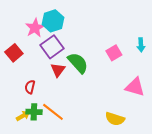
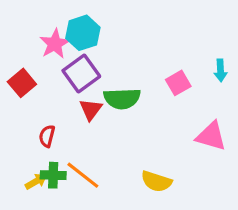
green semicircle: (78, 63) -> (122, 99), turned 130
yellow semicircle: (115, 119) -> (156, 181), moved

